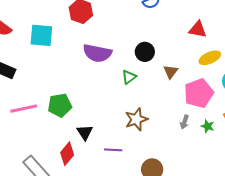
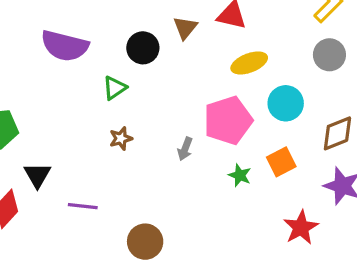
brown triangle: (171, 72) -> (185, 28), moved
brown star: (136, 119) -> (121, 138), moved, size x0.6
gray arrow: (184, 122) -> (185, 149), moved

